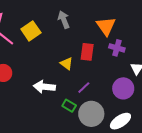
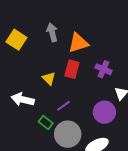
orange triangle: (106, 26) -> (78, 43), moved, turned 40
yellow square: (31, 31) -> (16, 40), turned -30

